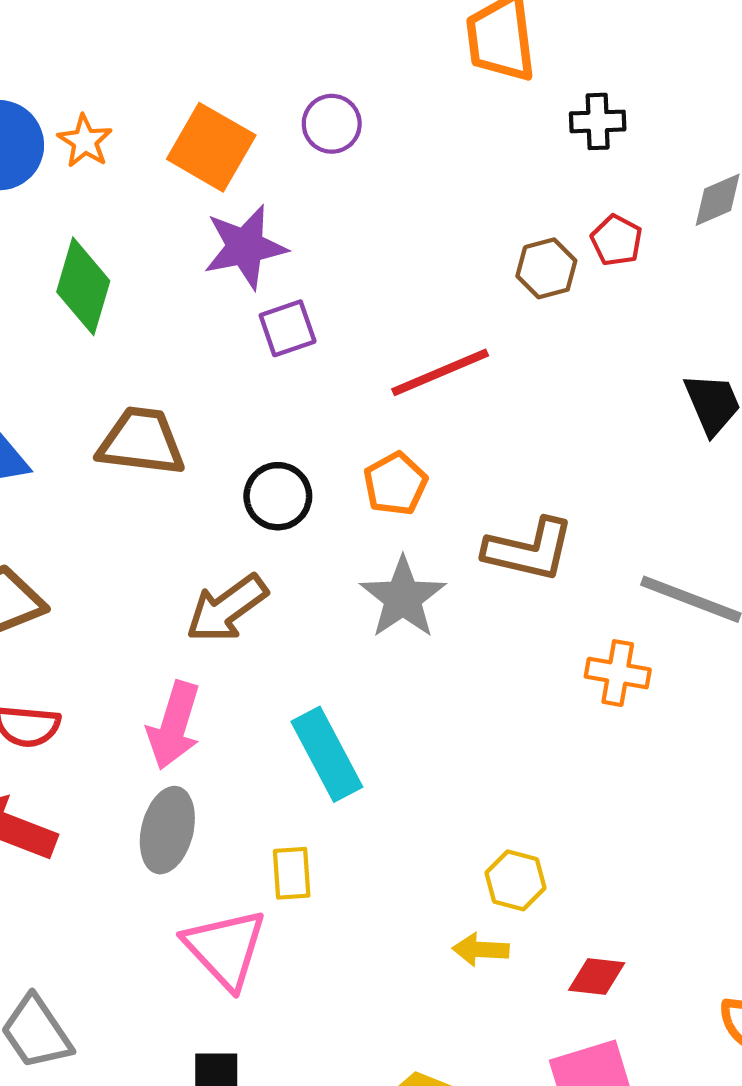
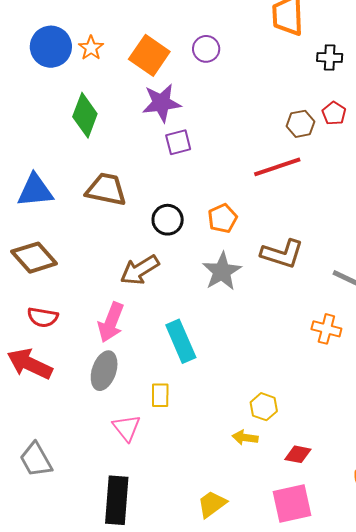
red line: (440, 372) -> (277, 167), moved
orange cross: (618, 673) -> (326, 329), moved
pink triangle: (225, 949) -> (127, 428), size x0.7

